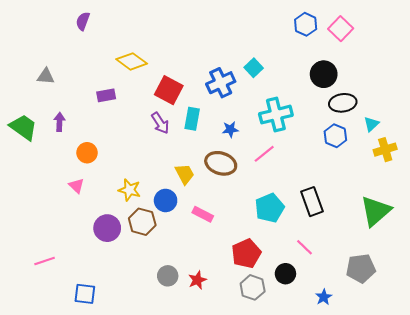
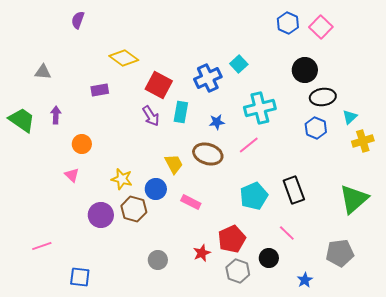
red star: (197, 280) -> (202, 253), moved

